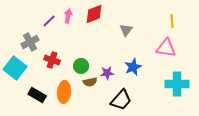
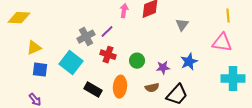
purple line: (49, 21) -> (107, 32), moved
brown semicircle: (90, 82) -> (152, 88), moved

